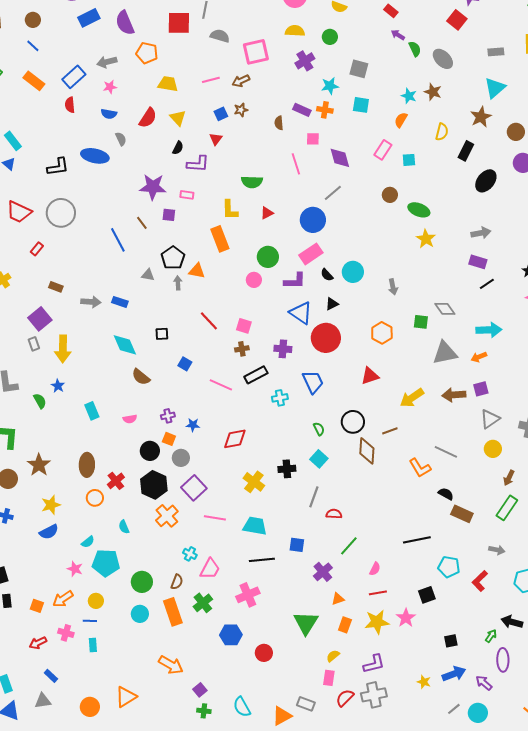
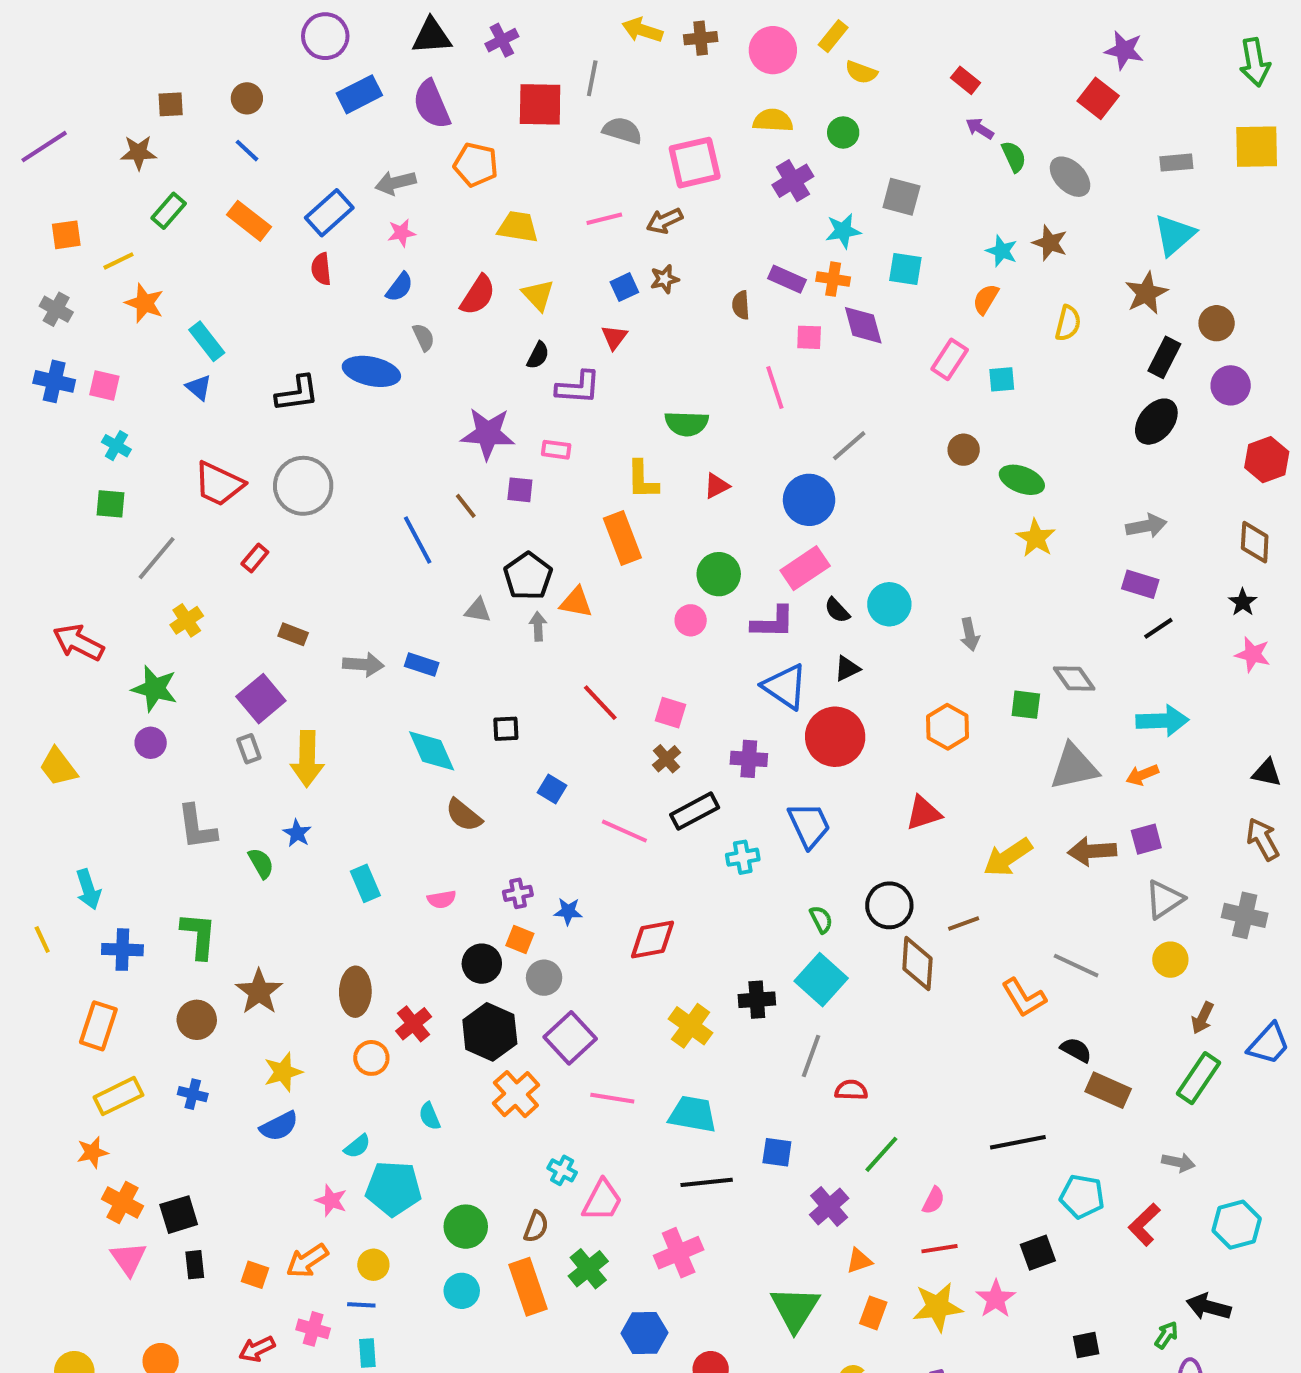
blue semicircle: (109, 114) -> (400, 287), turned -63
black rectangle: (466, 151) -> (1164, 357), moved
purple diamond: (340, 158) -> (863, 325), moved
brown cross: (242, 349) -> (666, 759), turned -32
cyan square: (319, 459) -> (821, 980), size x1.4

